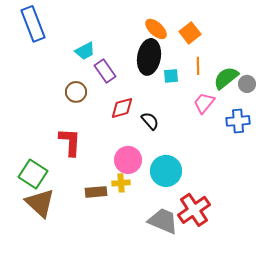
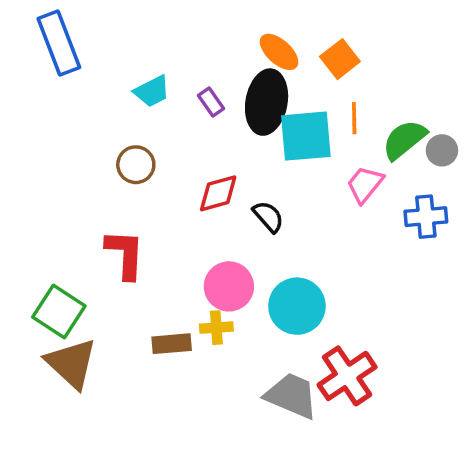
purple rectangle: (105, 71) -> (211, 102), moved, size x0.7
cyan square: (171, 76) -> (306, 136), size x2.0

